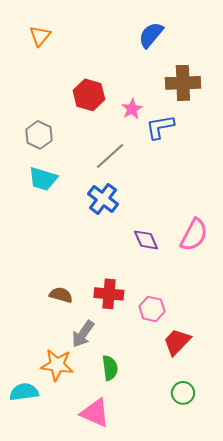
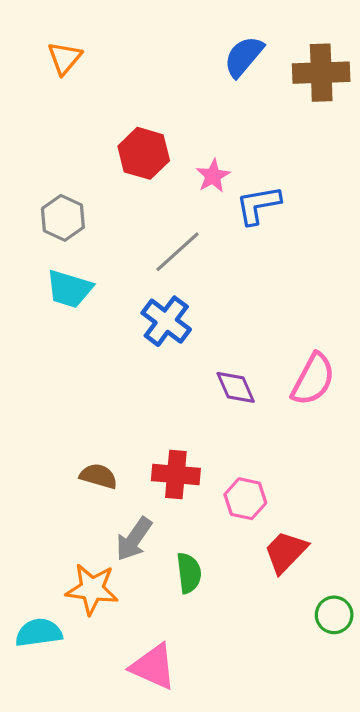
brown cross: (183, 83) -> (321, 73), moved
green semicircle: (110, 368) -> (189, 573), moved
green circle: (183, 393) -> (334, 615), moved

